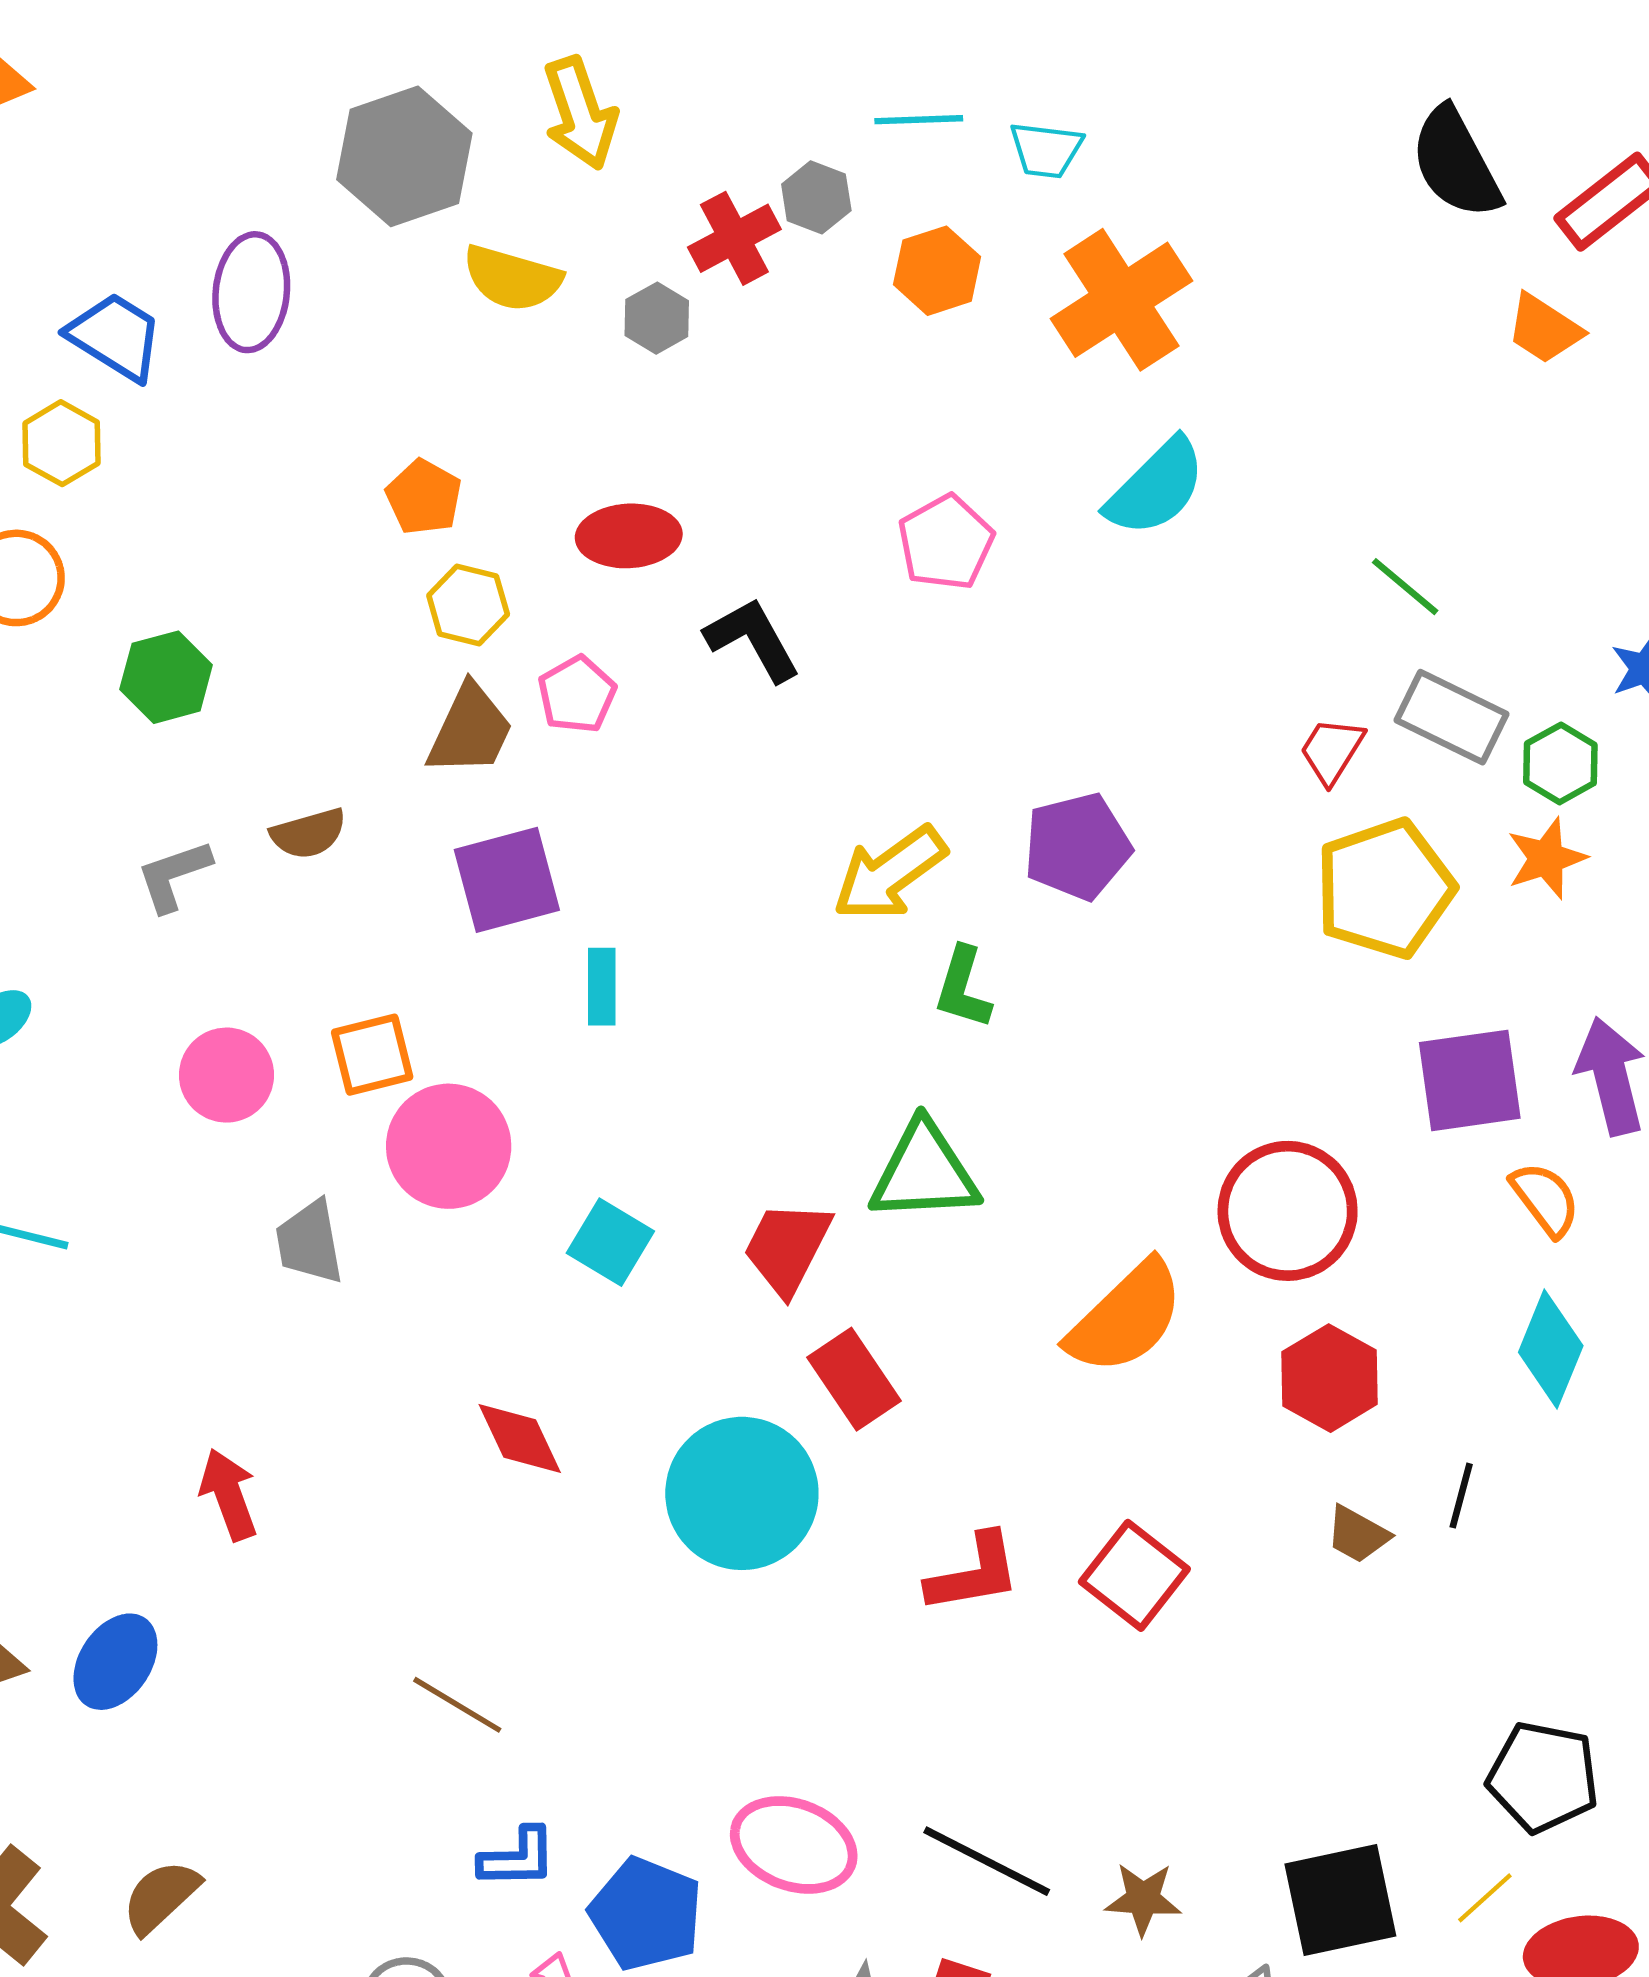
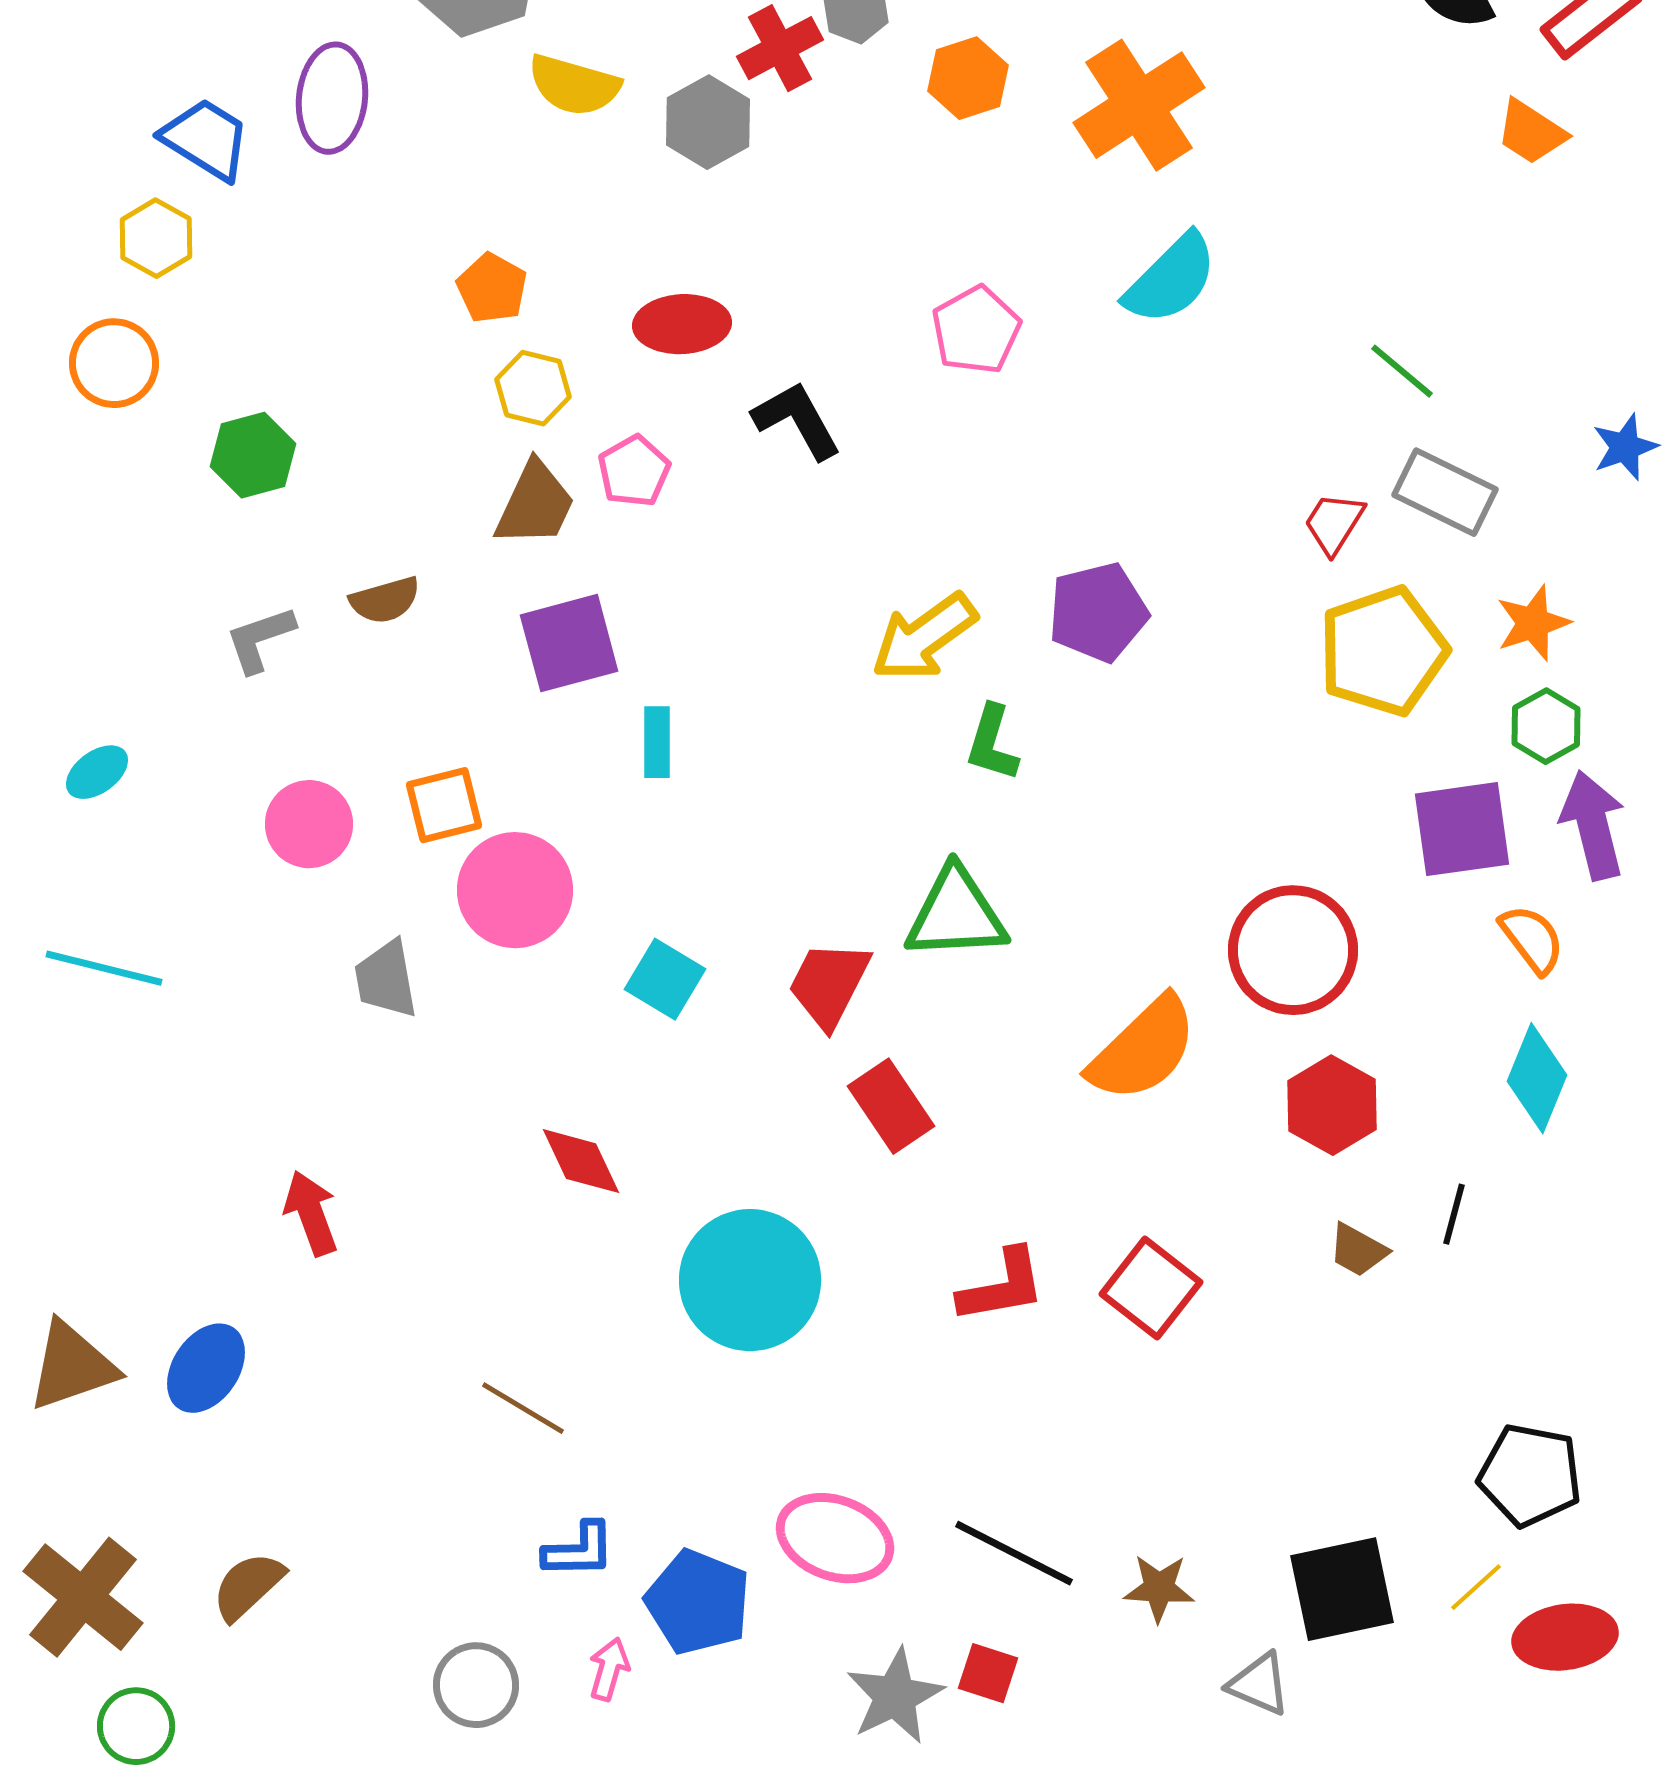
gray hexagon: (657, 318) -> (708, 122), size x1.4
green hexagon: (1560, 763) -> (1546, 726), moved
cyan circle: (742, 1493) -> (750, 1280), moved

